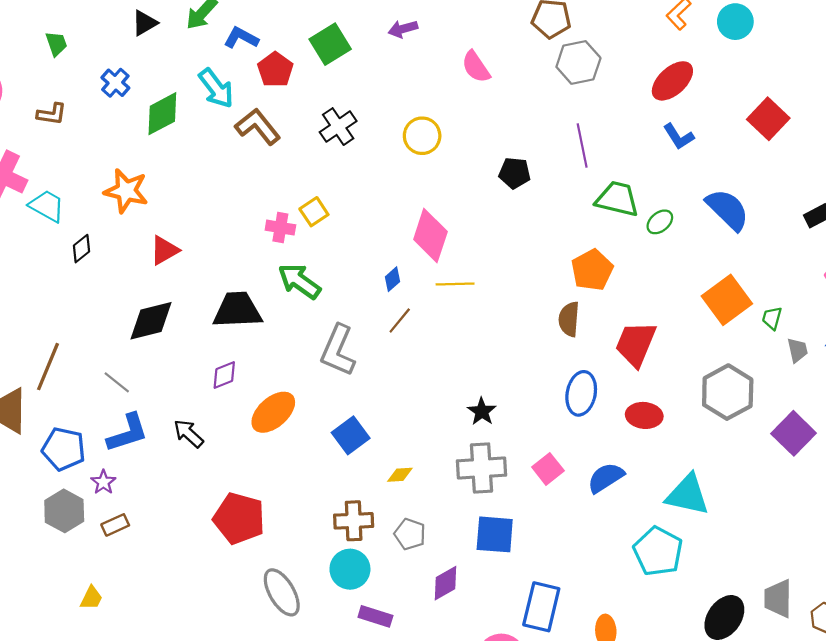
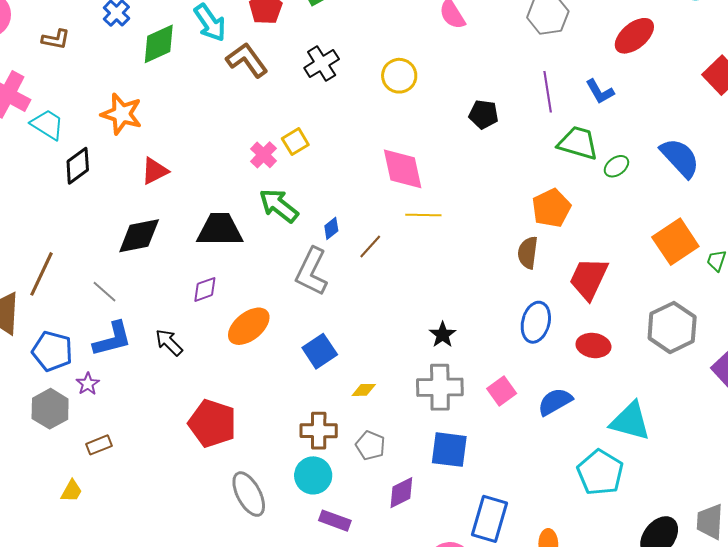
blue L-shape: (679, 137) -> (600, 92), moved
pink cross: (280, 228) -> (264, 155), turned 32
pink diamond: (430, 236) -> (403, 169), turned -33
black diamond: (82, 249) -> (78, 166), size x1.4
blue diamond: (392, 279) -> (331, 228), moved
brown rectangle: (115, 525) -> (99, 445), moved

